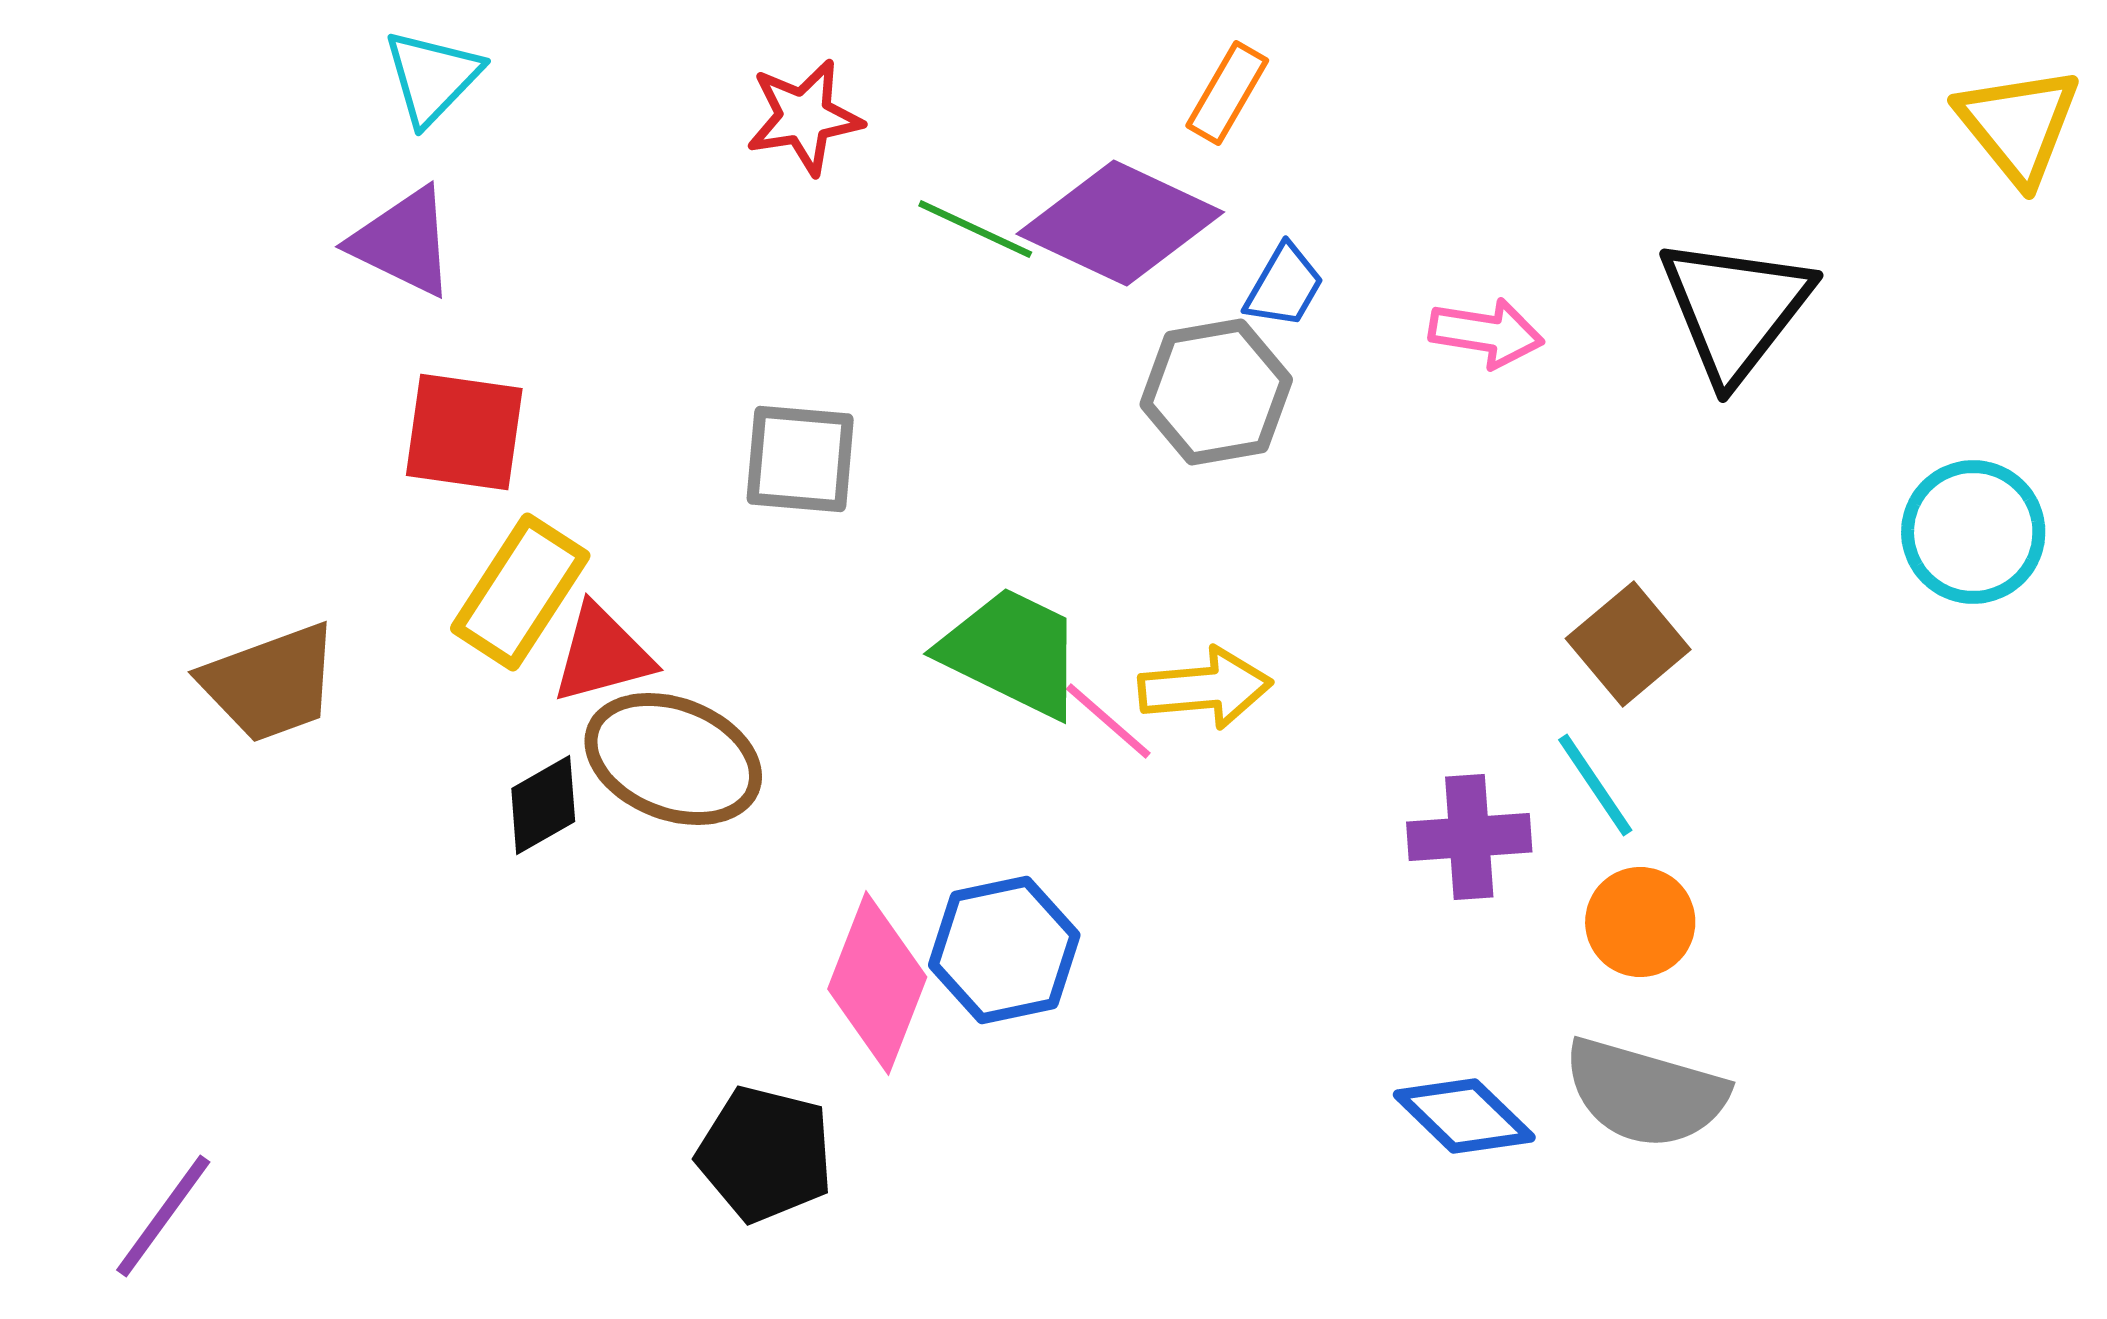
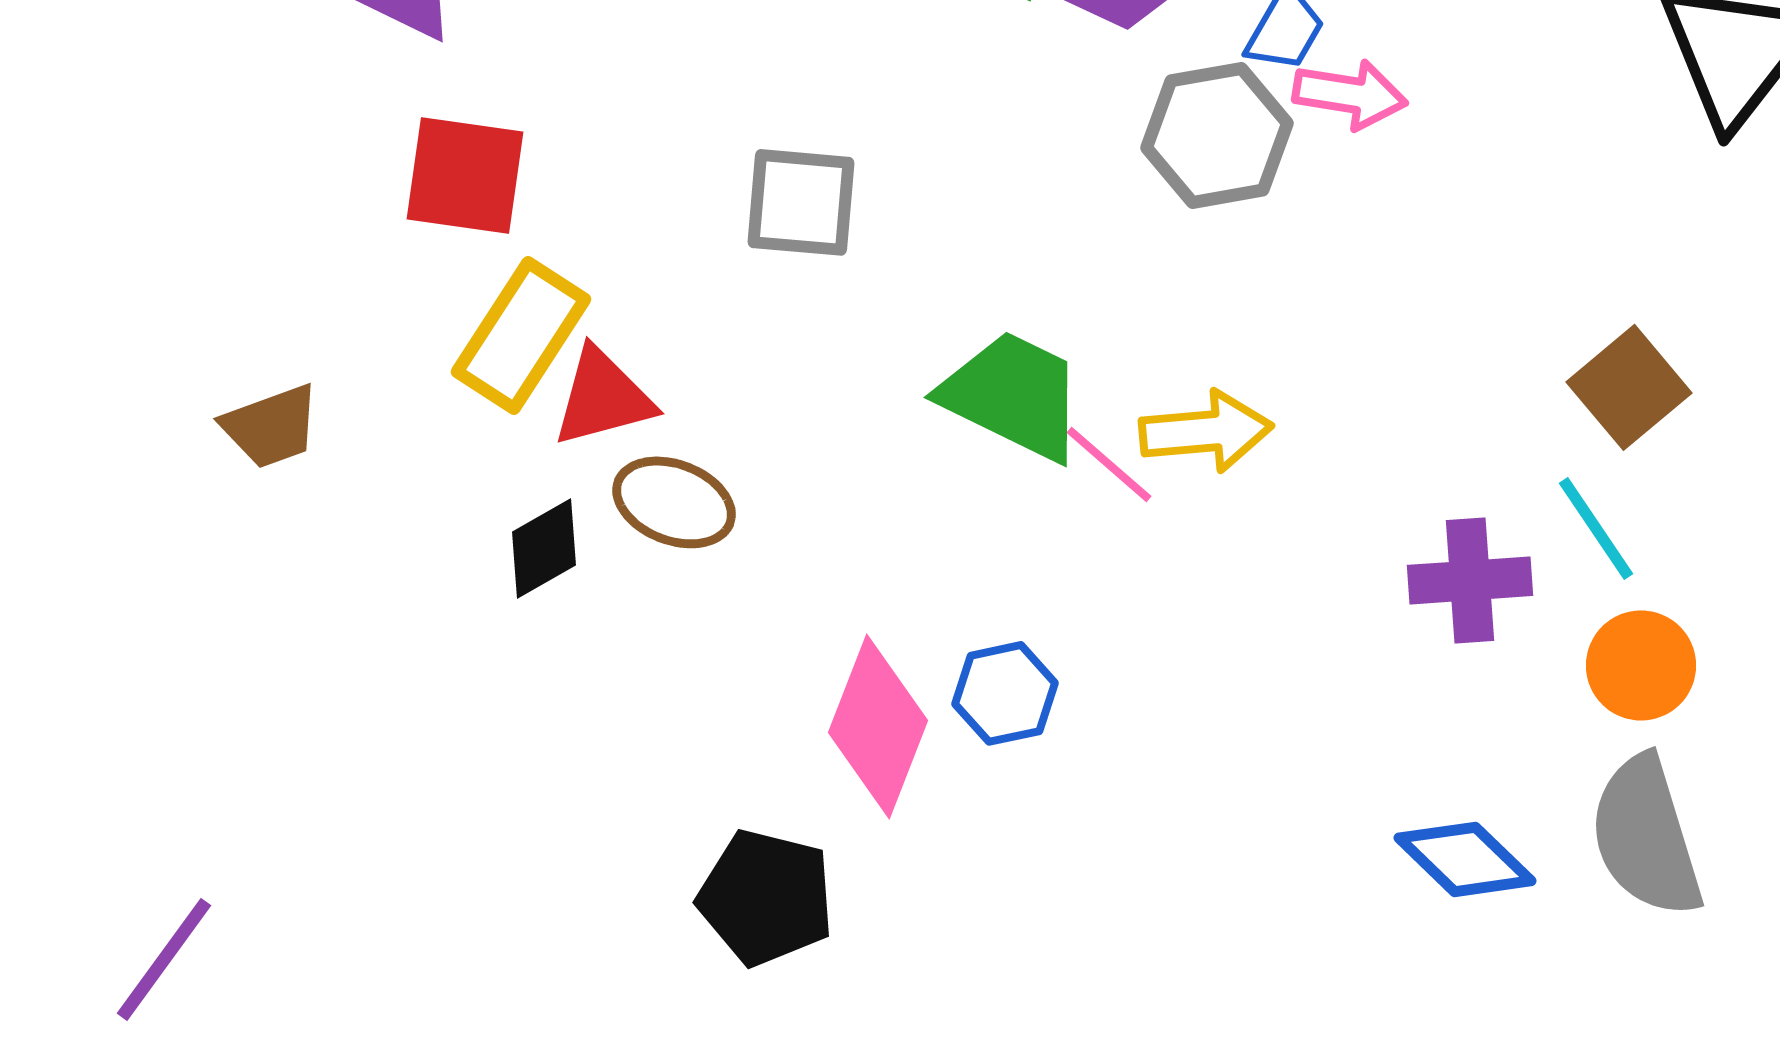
pink arrow: (1486, 333) -> (1350, 94), moved
brown trapezoid: (270, 683) -> (271, 426), size x0.7
brown ellipse: (673, 759) -> (674, 502), size x0.7
blue hexagon: (1004, 950) -> (1005, 693), size x0.7
gray semicircle: (1645, 1093) -> (1646, 836), turned 57

